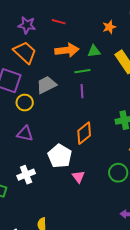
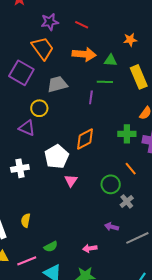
purple star: (27, 25) -> (50, 22), turned -30
green line: (82, 71) -> (105, 82), moved
yellow circle: (25, 103) -> (39, 108), moved

